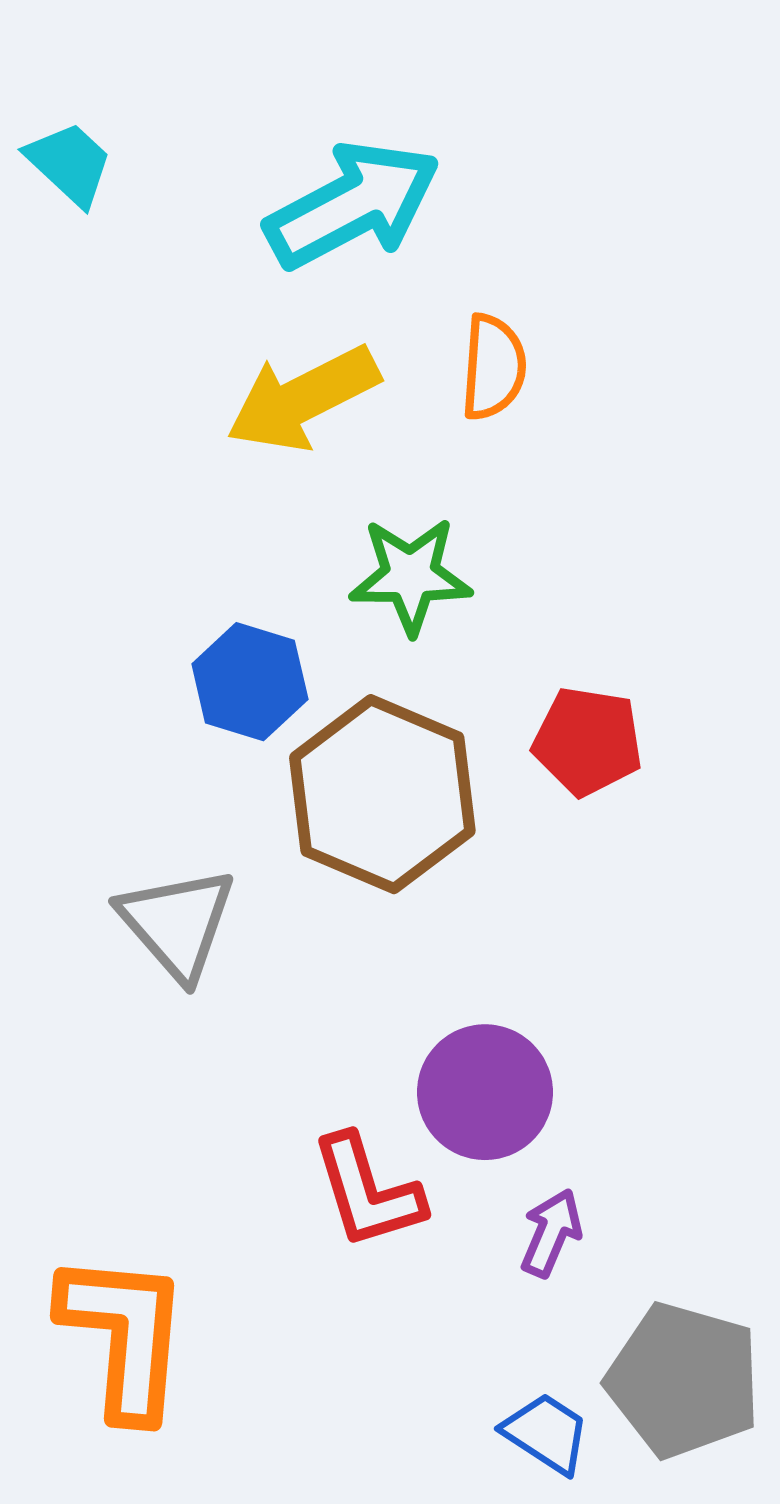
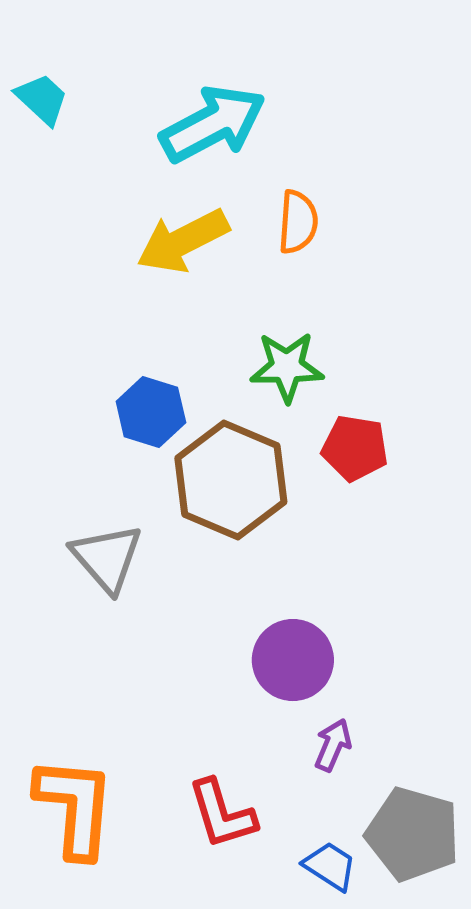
green star: (411, 576) -> (287, 367), moved
red L-shape: (367, 1191) -> (222, 814), moved

